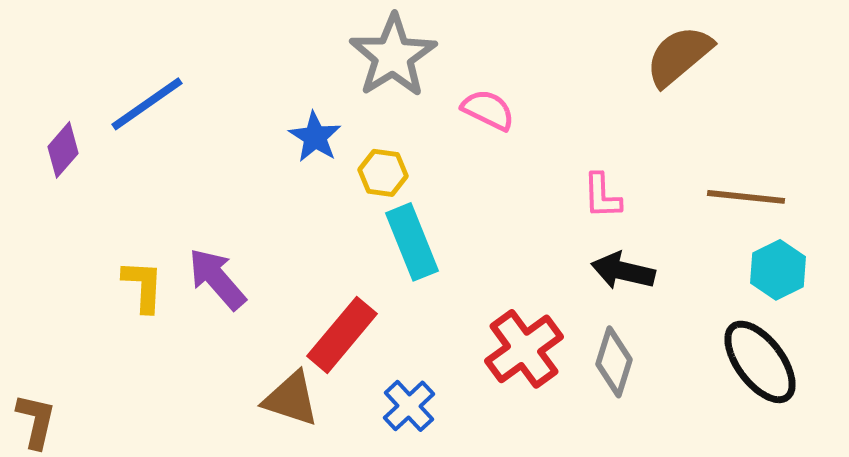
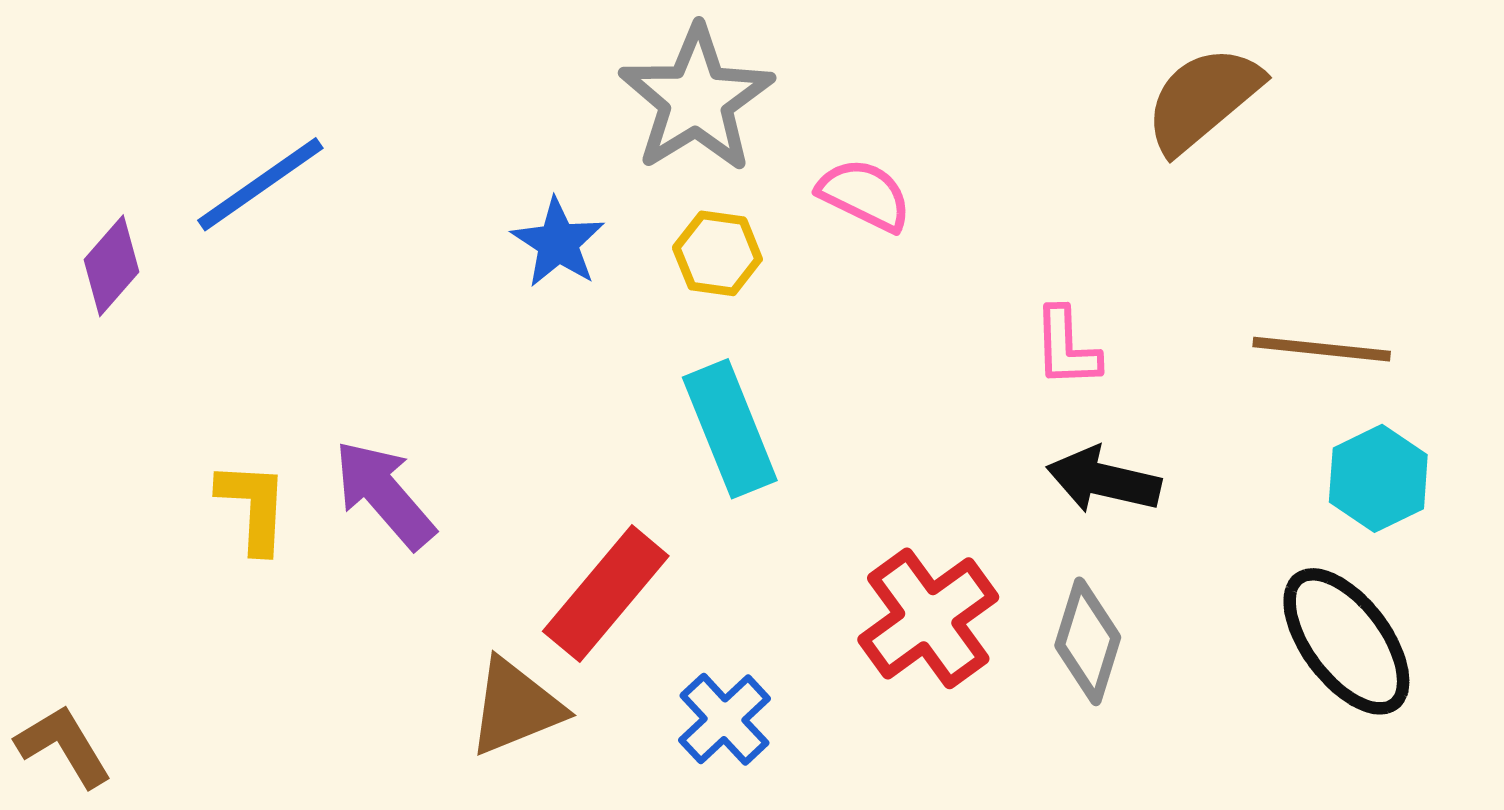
yellow hexagon: (383, 173) -> (717, 253), moved
brown triangle: (291, 399) -> (515, 707), turned -40
brown L-shape: (36, 421) -> (64, 746), turned -44

